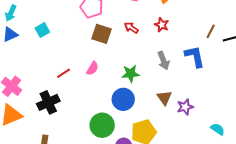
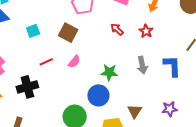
cyan square: (42, 30) -> (33, 31), moved
brown square: (102, 34) -> (68, 33), moved
brown triangle: (164, 98) -> (135, 111), moved
purple star: (185, 107) -> (170, 109), moved

